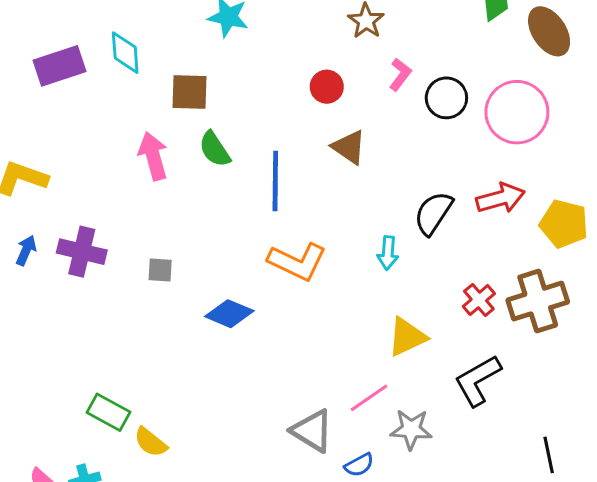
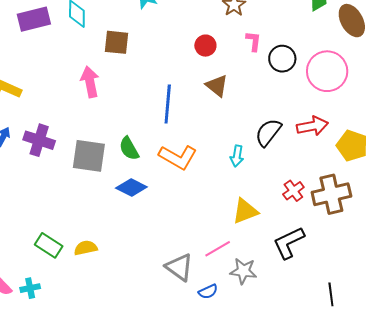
pink L-shape: (400, 74) -> (254, 41), turned -35
green semicircle: (215, 149) -> (129, 148), moved
gray square: (160, 270) -> (89, 156), size x2.0
yellow semicircle: (151, 442) -> (86, 248), moved, turned 125

